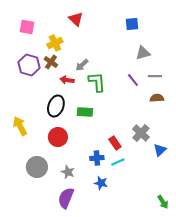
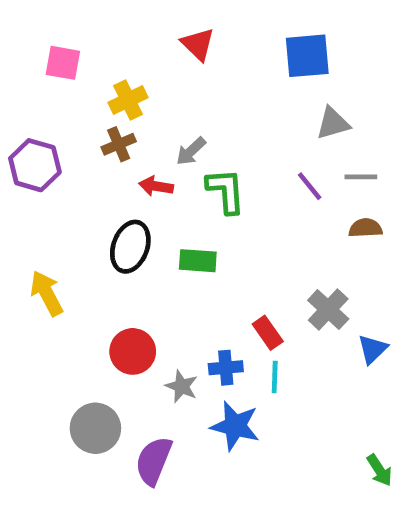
red triangle: (76, 19) -> (198, 44), moved
blue square: (132, 24) -> (307, 56), size x1.5
brown cross: (51, 62) -> (119, 144), turned 32
purple hexagon: (29, 65) -> (35, 165), moved
red circle: (58, 137) -> (133, 351), moved
cyan line: (118, 162) -> (275, 377), turned -64
gray circle: (37, 167) -> (95, 428), moved
gray star: (68, 172) -> (182, 386), moved
blue star: (101, 183) -> (235, 426), size x1.5

